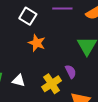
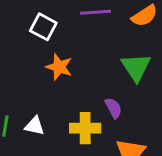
yellow cross: (52, 84) -> (85, 128), turned 36

